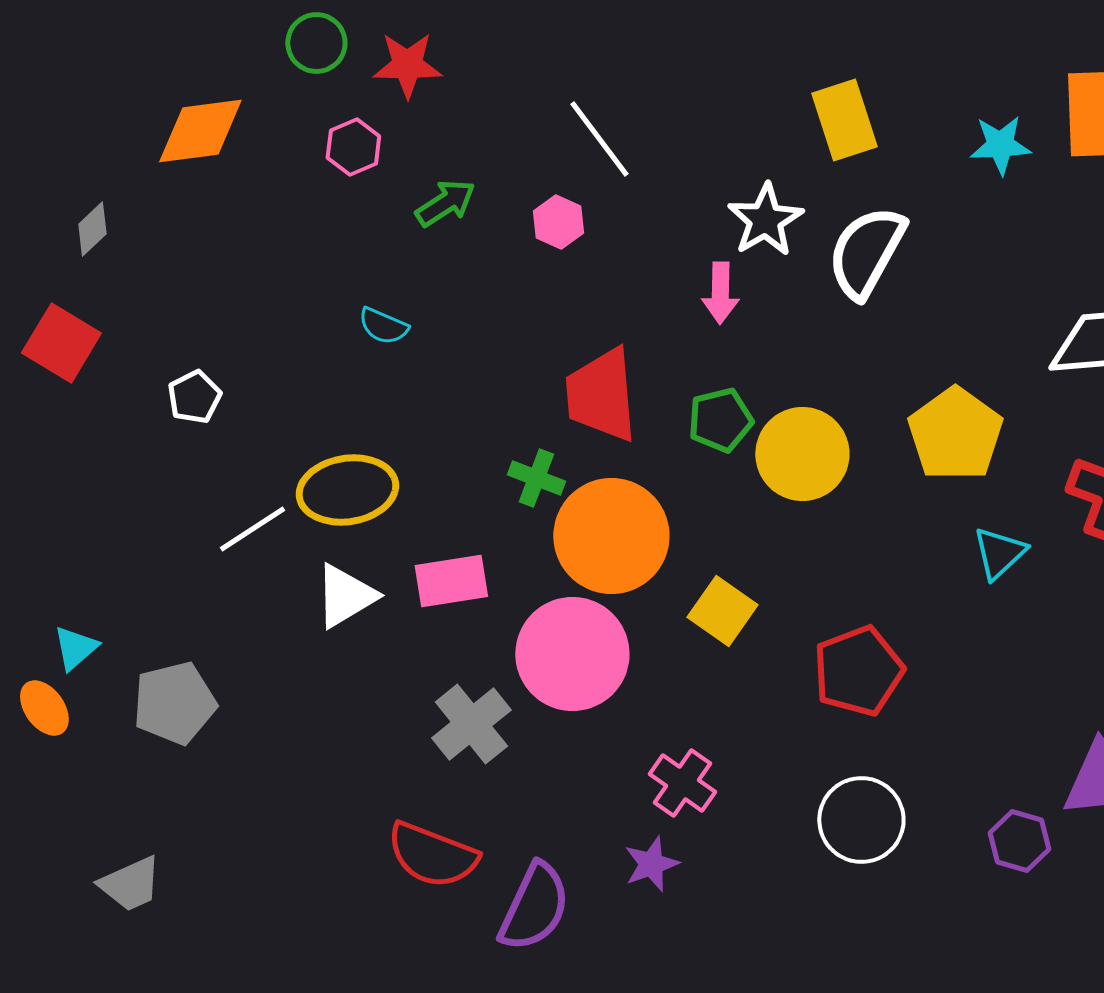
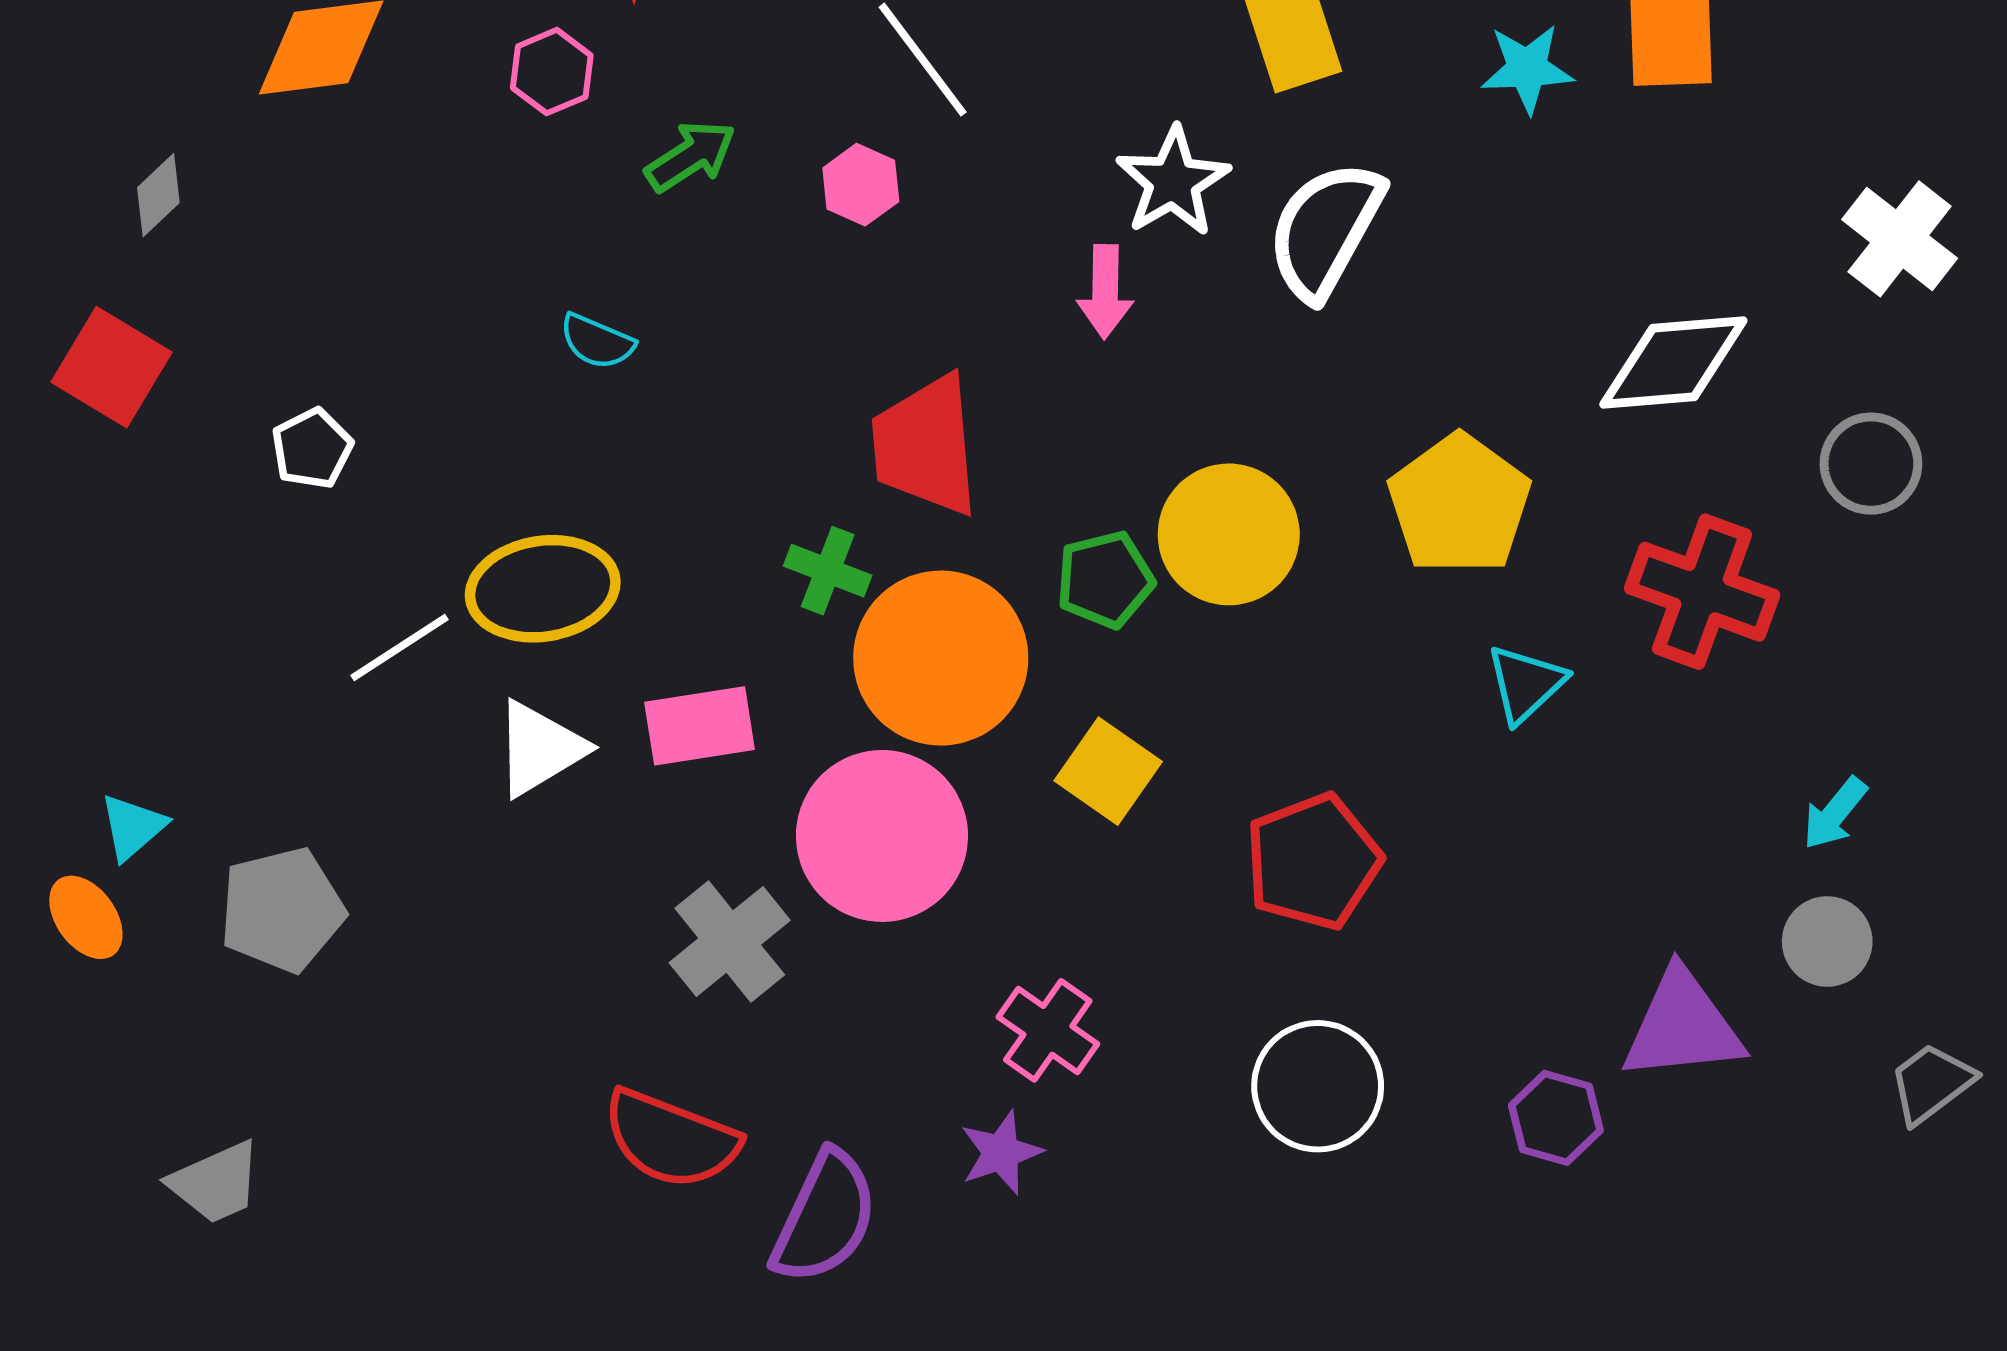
green pentagon: (720, 420) -> (1105, 580), moved

